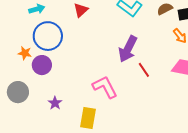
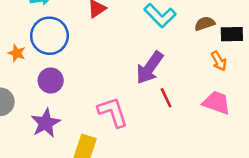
purple circle: (42, 65) -> (51, 80), moved
purple star: (55, 103) -> (46, 123), size x1.6

